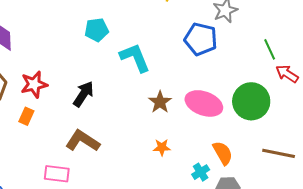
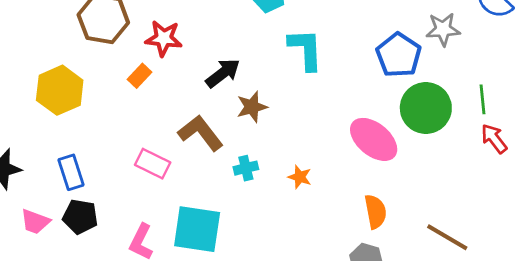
green circle: (251, 101) -> (426, 108), moved
brown star: (160, 102) -> (252, 107), moved
cyan cross: (201, 172) -> (246, 168), moved

